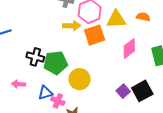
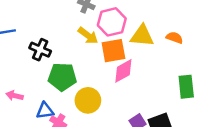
yellow arrow: (72, 26) -> (88, 36), turned 30
pink diamond: (129, 49) -> (123, 71), moved
black cross: (35, 57) -> (40, 50), moved

